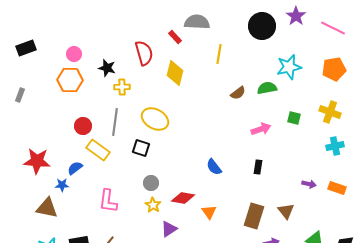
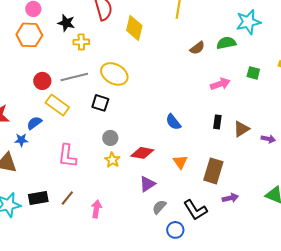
gray line: (115, 122) -> (74, 77), turned 68
brown triangle: (286, 211) -> (241, 129), moved, turned 36
orange triangle: (209, 212) -> (180, 162), moved
purple triangle: (169, 229) -> (147, 184), moved

